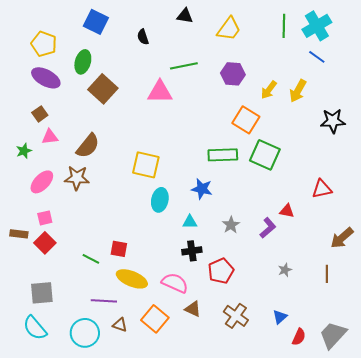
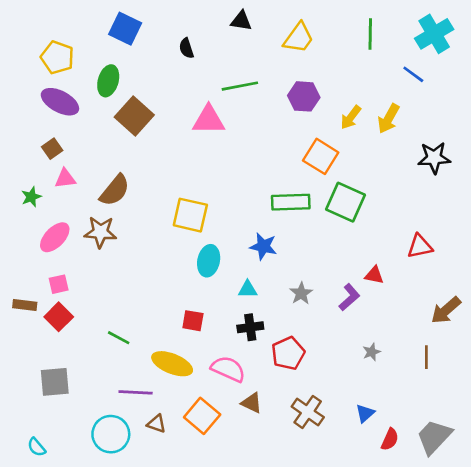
cyan cross: (317, 26) -> (434, 34), moved
red square: (119, 249) -> (193, 321), moved
cyan semicircle: (35, 328) -> (37, 447), moved, size x0.6

